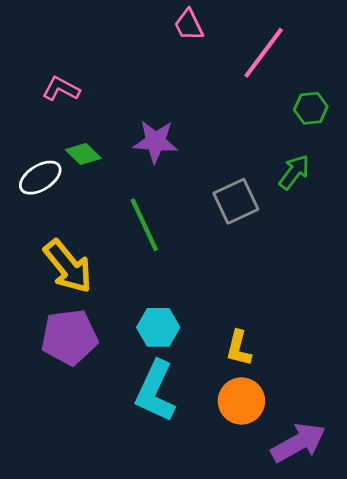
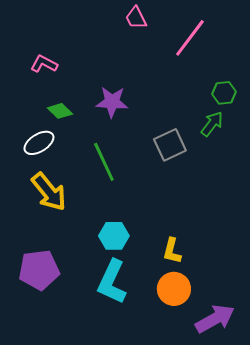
green hexagon: (311, 108) -> (224, 93), moved
white ellipse: (40, 178) -> (39, 143), moved
purple pentagon: (69, 337) -> (39, 270), moved

